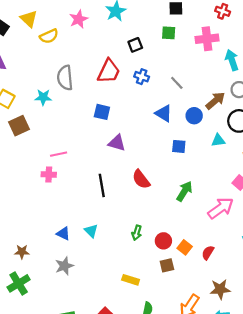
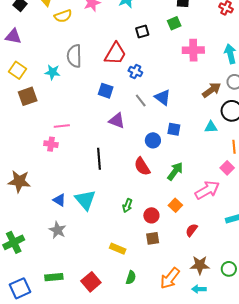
green square: (169, 33) -> (174, 23), turned -32
pink cross: (207, 39) -> (193, 50), moved
blue cross: (142, 77) -> (135, 72), moved
gray line: (177, 83) -> (141, 100), moved
blue circle: (194, 116) -> (153, 140), moved
red semicircle: (141, 179) -> (142, 166), moved
cyan triangle: (91, 231) -> (85, 200), size x1.6
orange square: (185, 247) -> (175, 205), moved
brown star: (22, 252) -> (19, 181), moved, size x1.6
gray star: (64, 266) -> (58, 230), turned -30

